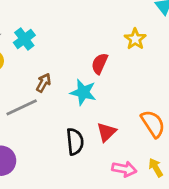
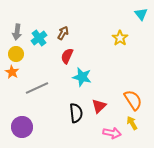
red semicircle: (100, 64) -> (67, 56), moved
brown arrow: (43, 83) -> (63, 33), moved
yellow arrow: (156, 168) -> (132, 123), moved

